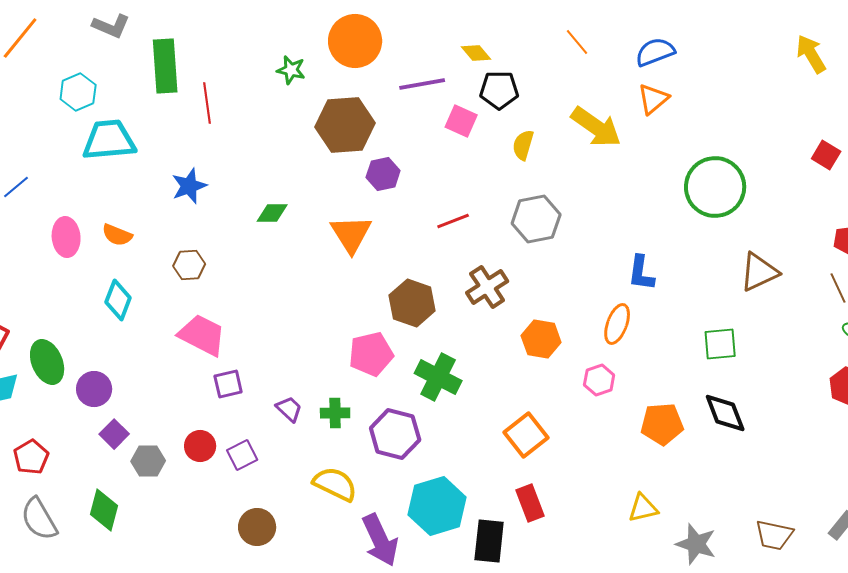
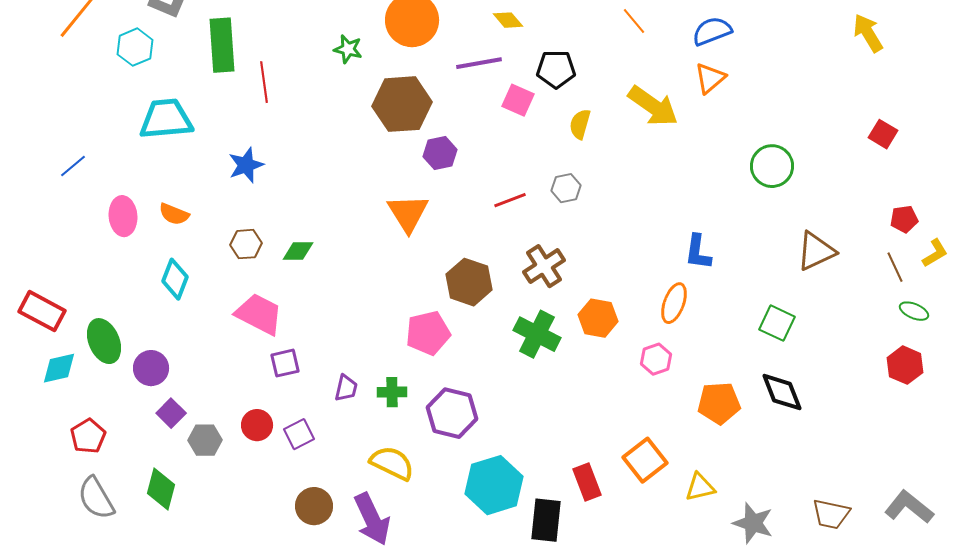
yellow diamond: (476, 53) -> (508, 20), moved
cyan hexagon: (78, 92) -> (135, 47), moved
green circle: (715, 187) -> (772, 166), size x0.7
green diamond: (272, 213) -> (298, 251), moved
gray hexagon: (536, 219) -> (566, 188), moved, size x0.6
green square: (720, 344) -> (777, 323), turned 30
green cross: (438, 377) -> (537, 334), moved
purple trapezoid: (289, 409) -> (346, 388), turned 60
orange square: (526, 435) -> (645, 460), moved
purple arrow: (380, 540) -> (372, 519), moved

